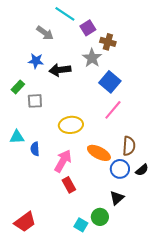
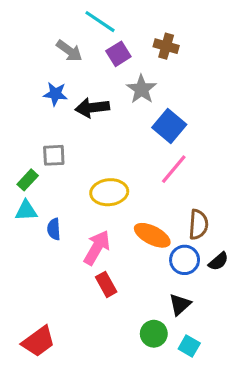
purple square: (88, 28) -> (118, 54), moved
brown cross: (108, 42) -> (166, 46), moved
green rectangle: (18, 87) -> (28, 180), moved
cyan square: (81, 225) -> (189, 346), moved

